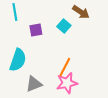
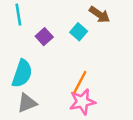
purple square: (36, 30) -> (44, 37), turned -32
gray triangle: (34, 84) -> (27, 103), moved

